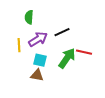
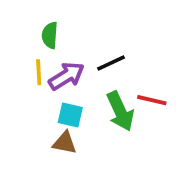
yellow line: (19, 45) -> (39, 72), moved
green arrow: (67, 58) -> (120, 111), turned 120

